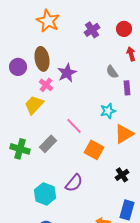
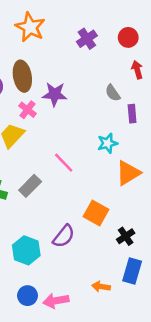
purple star: (67, 73) -> (55, 94), turned 30
orange square: (94, 150) -> (96, 213), moved
black cross: (122, 175) -> (126, 236), moved

